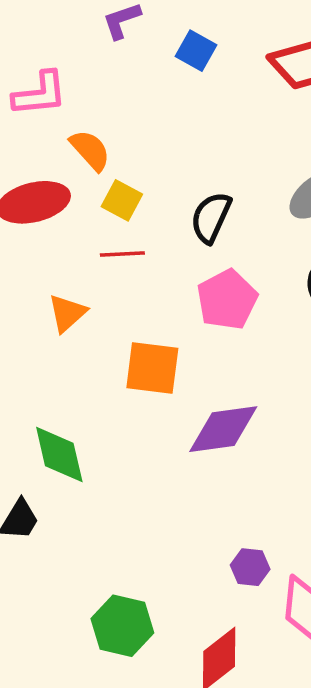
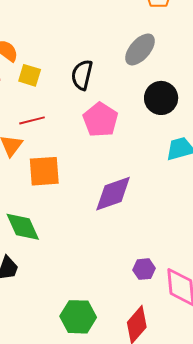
red line: (122, 254) -> (32, 120), moved
orange square: (152, 368) -> (44, 171), moved

